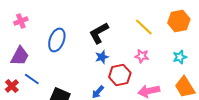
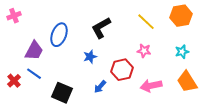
pink cross: (21, 21) -> (14, 16), moved
purple trapezoid: (20, 56) -> (34, 51), moved
blue star: (102, 57) -> (90, 57), moved

